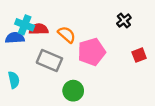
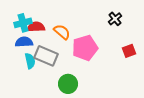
cyan cross: (25, 25) -> (23, 23), turned -36
blue semicircle: (15, 38) -> (24, 42), moved
cyan semicircle: (14, 80) -> (30, 61), moved

